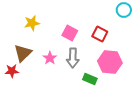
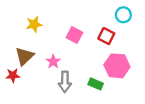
cyan circle: (124, 10) -> (123, 15), moved
gray arrow: (73, 58) -> (65, 82), moved

